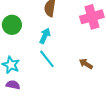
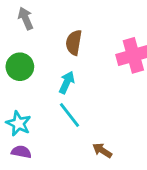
brown arrow: (86, 64) -> (102, 150), moved

